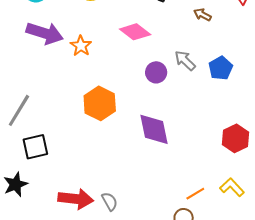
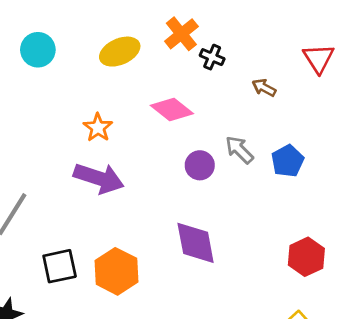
purple arrow: (45, 33) -> (99, 178), moved
orange hexagon: (100, 103) -> (116, 271), moved
black square: (35, 147) -> (60, 266), moved

